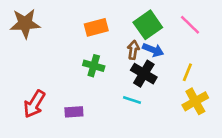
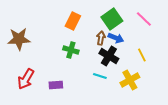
brown star: (25, 23) -> (19, 39), moved
orange rectangle: (96, 27) -> (73, 21), turned -48
yellow line: (187, 72) -> (142, 55), turned -48
yellow cross: (195, 101) -> (130, 80), moved

